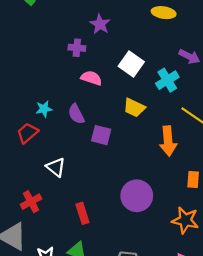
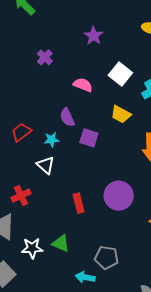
purple cross: (77, 48) -> (45, 57), moved, turned 35
cyan star: (44, 109) -> (52, 140), moved
red rectangle: (82, 213) -> (79, 203), moved

